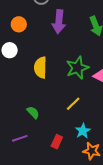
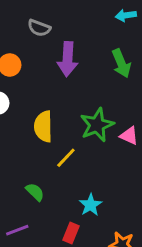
yellow line: (73, 104) -> (66, 158), moved
cyan star: (83, 131) -> (90, 205), moved

